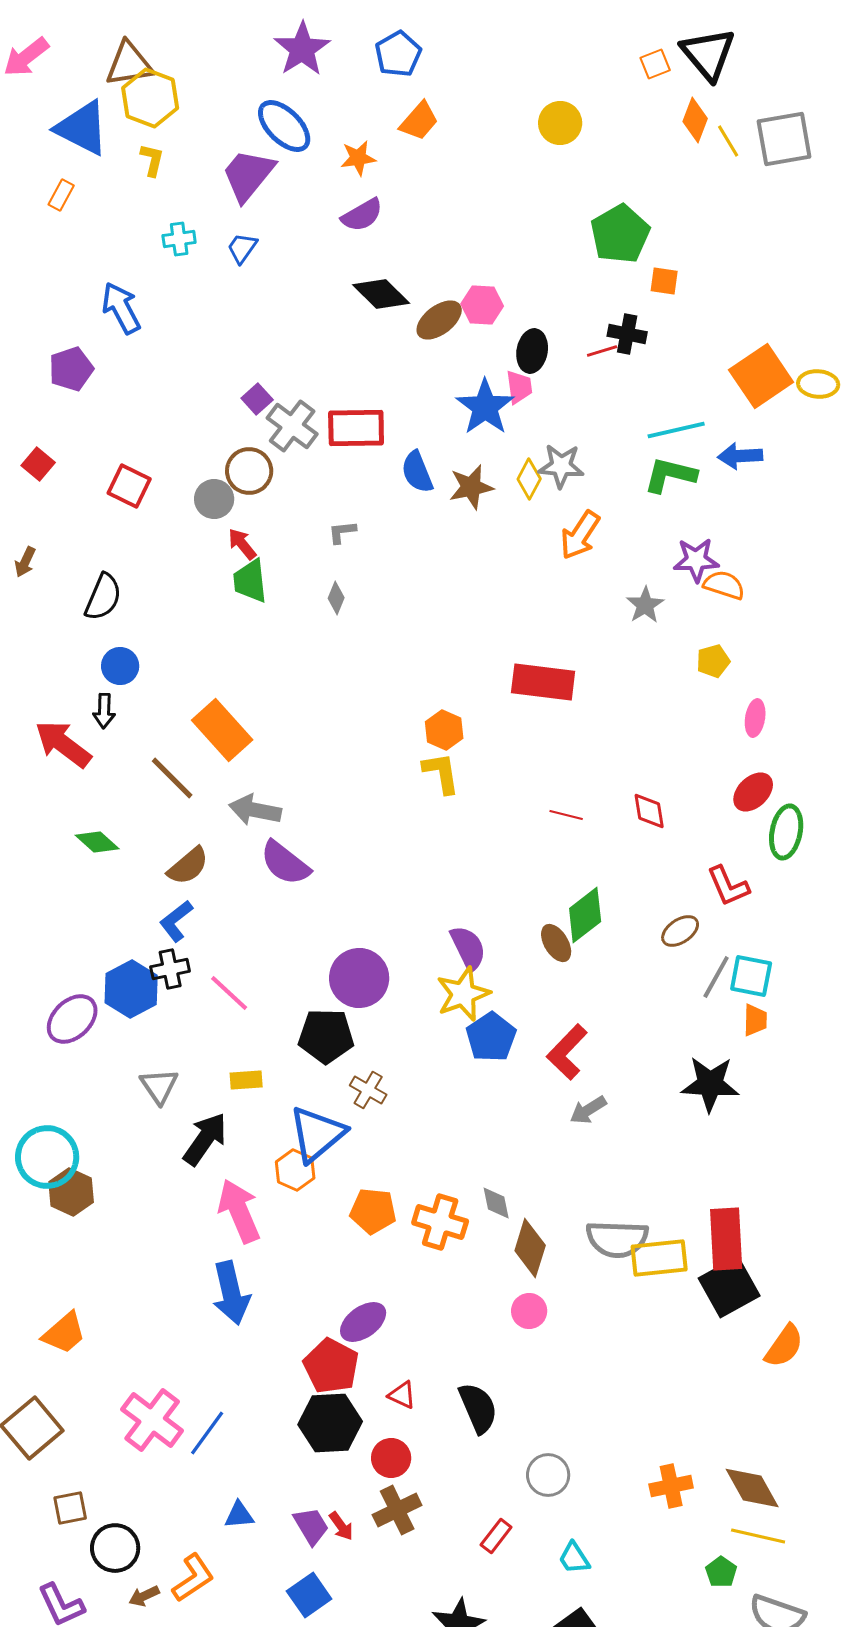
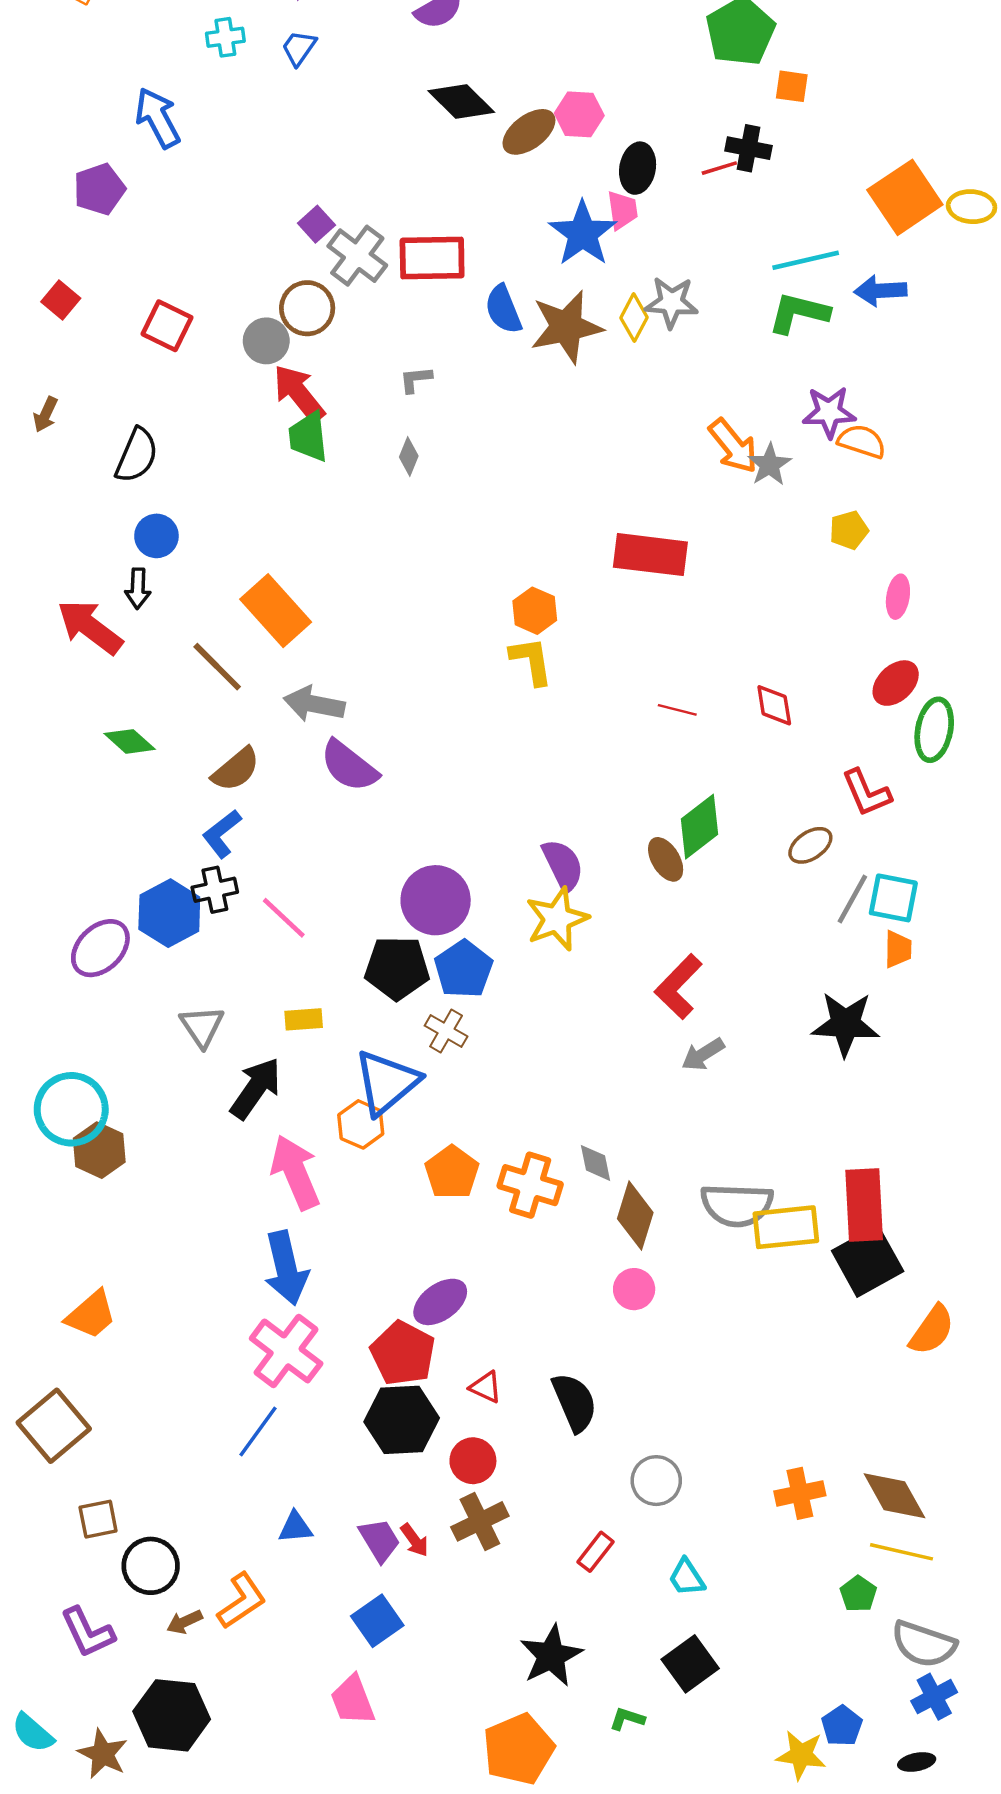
brown star: (471, 487) -> (566, 327), size x1.4
orange arrow: (580, 535) -> (733, 446), moved, turned -72
red arrow: (242, 544) -> (299, 393), size x1.6
blue pentagon: (491, 1037) -> (464, 969), moved
orange pentagon: (373, 1211) -> (452, 1172), turned 30
pink cross: (152, 1420) -> (286, 1351), moved

